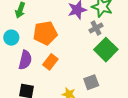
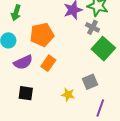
gray cross: (96, 28) -> (92, 27), turned -32
purple semicircle: (25, 60) -> (23, 62), turned 54

